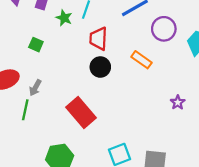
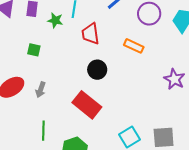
black circle: (100, 67) -> (97, 70), moved
purple star: (178, 102) -> (174, 79), size x1.5
green line: (25, 110) -> (43, 131), moved

